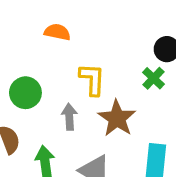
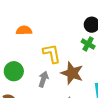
gray arrow: (69, 117) -> (43, 79), turned 35

